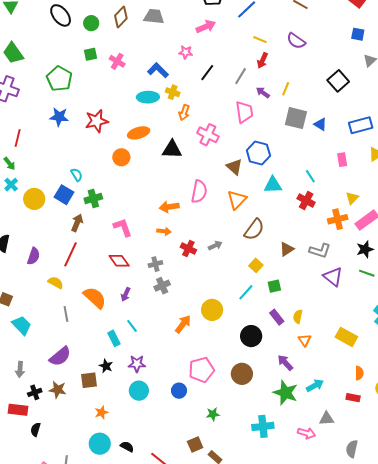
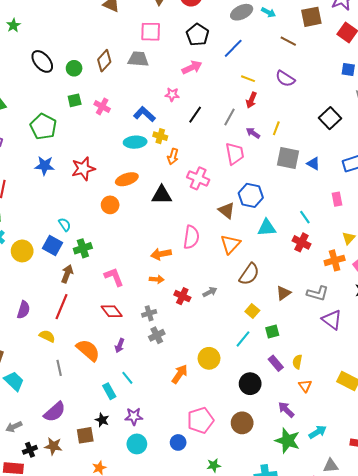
gray arrow: (20, 369) -> (14, 427), turned 63

